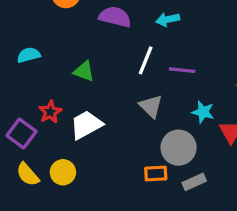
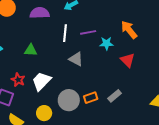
cyan star: (203, 112) -> (106, 43), moved
gray circle: (179, 148) -> (69, 100), moved
yellow circle: (63, 172) -> (44, 113), moved

